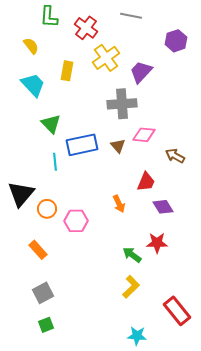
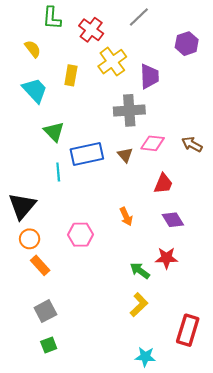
gray line: (131, 16) -> (139, 17), turned -55
purple trapezoid: (141, 72) -> (149, 76), turned 135
brown arrow: (175, 156) -> (192, 144), moved
red trapezoid: (146, 182) -> (163, 184), moved
orange circle: (47, 209) -> (30, 239), moved
red rectangle: (177, 311) -> (188, 330), turned 56

